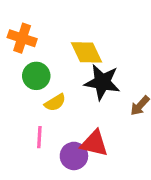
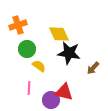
orange cross: (22, 38) -> (18, 25), turned -36
yellow semicircle: (55, 103) -> (39, 66), turned -112

